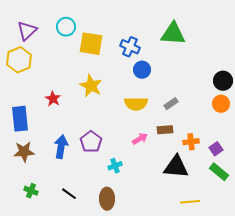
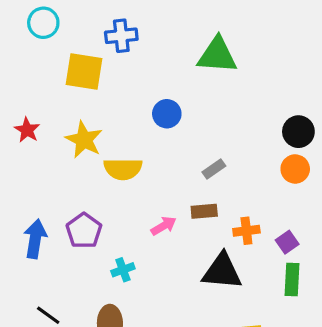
cyan circle: (66, 27) -> (43, 23), moved
blue cross: (130, 47) -> (121, 36), moved, turned -30
red star: (53, 99) -> (27, 130), moved
yellow semicircle: (136, 104) -> (123, 169), moved
green rectangle: (219, 172) -> (292, 279), turned 54

